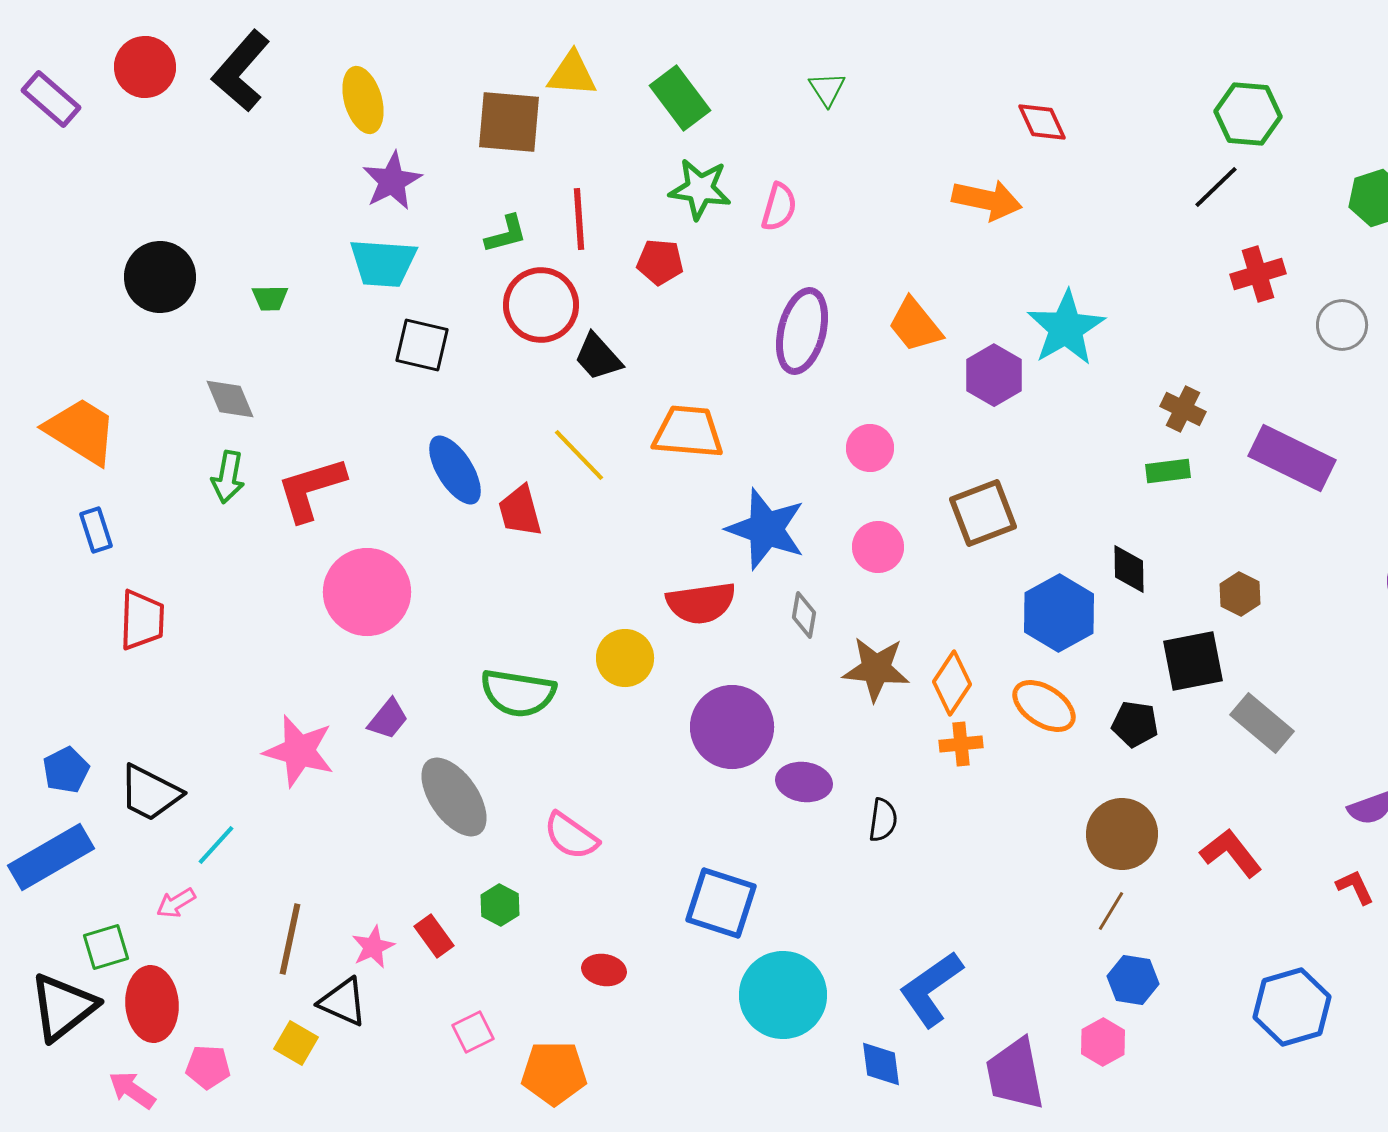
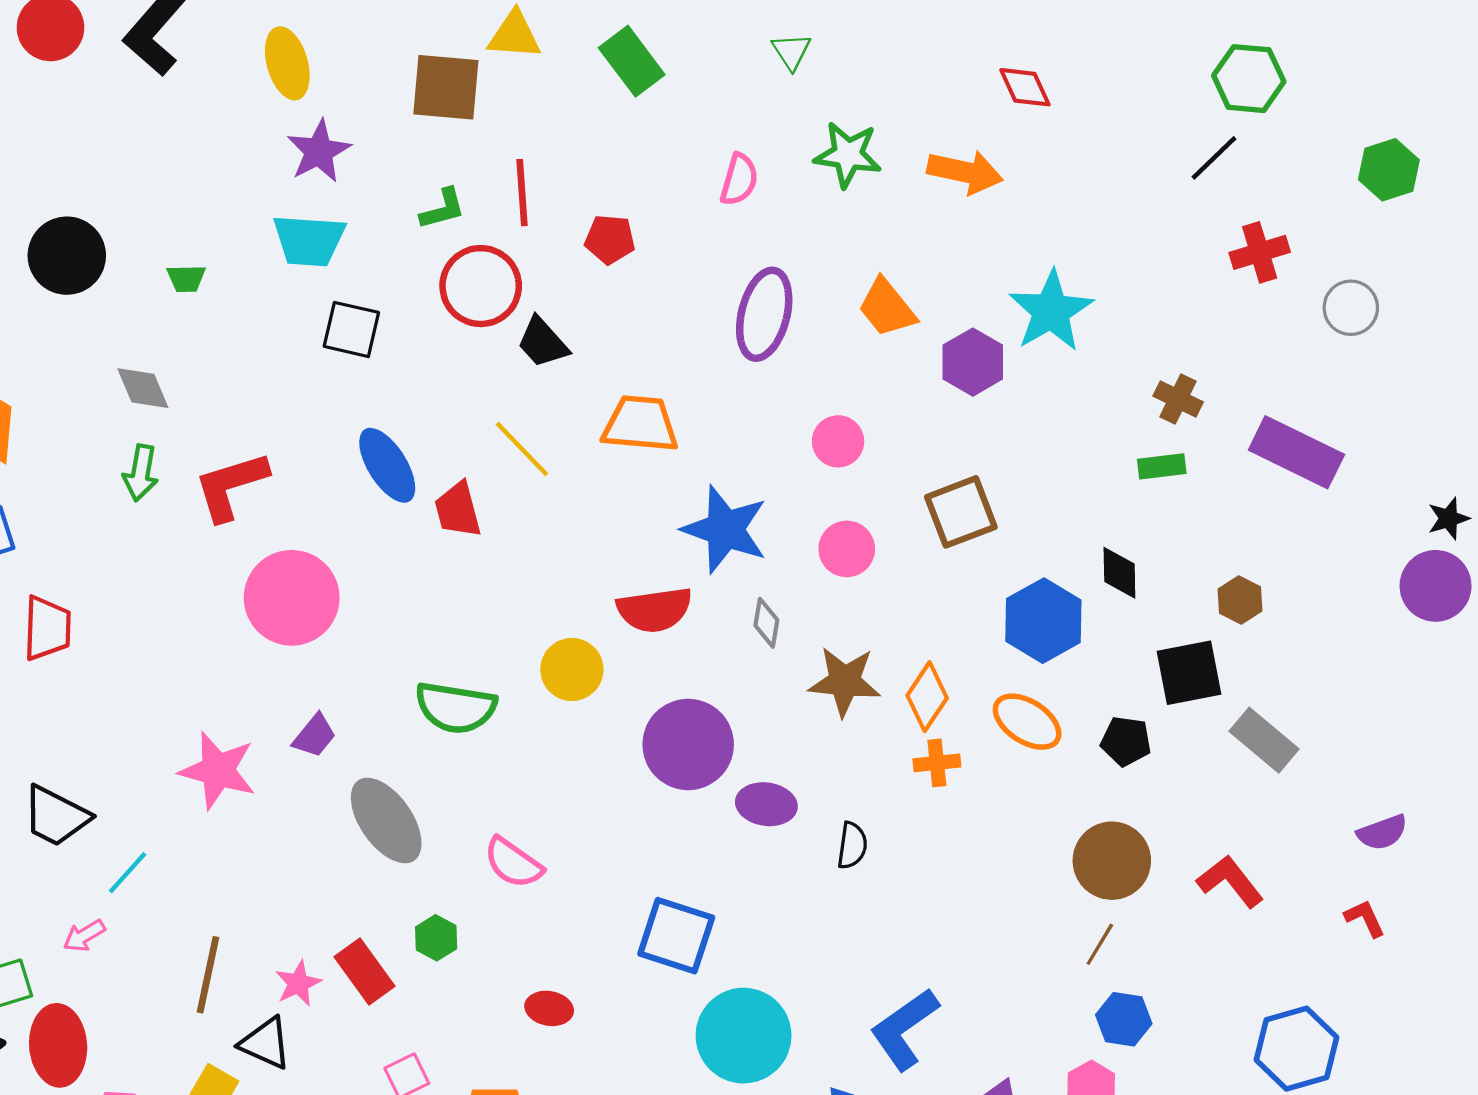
green star: (700, 189) -> (848, 155), moved
red rectangle: (434, 936) -> (364, 971), size x1.4

